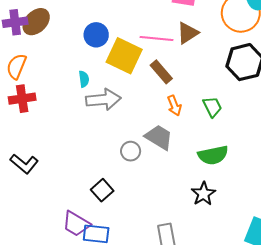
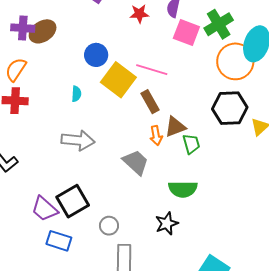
brown triangle: (188, 33) -> (175, 127), moved
gray arrow: (103, 100) -> (78, 140), moved
gray circle: (131, 151) -> (109, 226), moved
black square: (102, 190) -> (73, 201), size x1.5
purple trapezoid: (76, 224) -> (45, 209), moved

